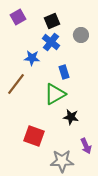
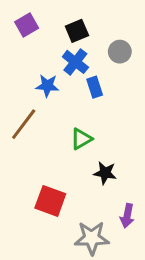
blue rectangle: (64, 72) -> (95, 87), moved
green triangle: (55, 94) -> (81, 139), size x0.7
purple arrow: (86, 146) -> (127, 216), turned 35

